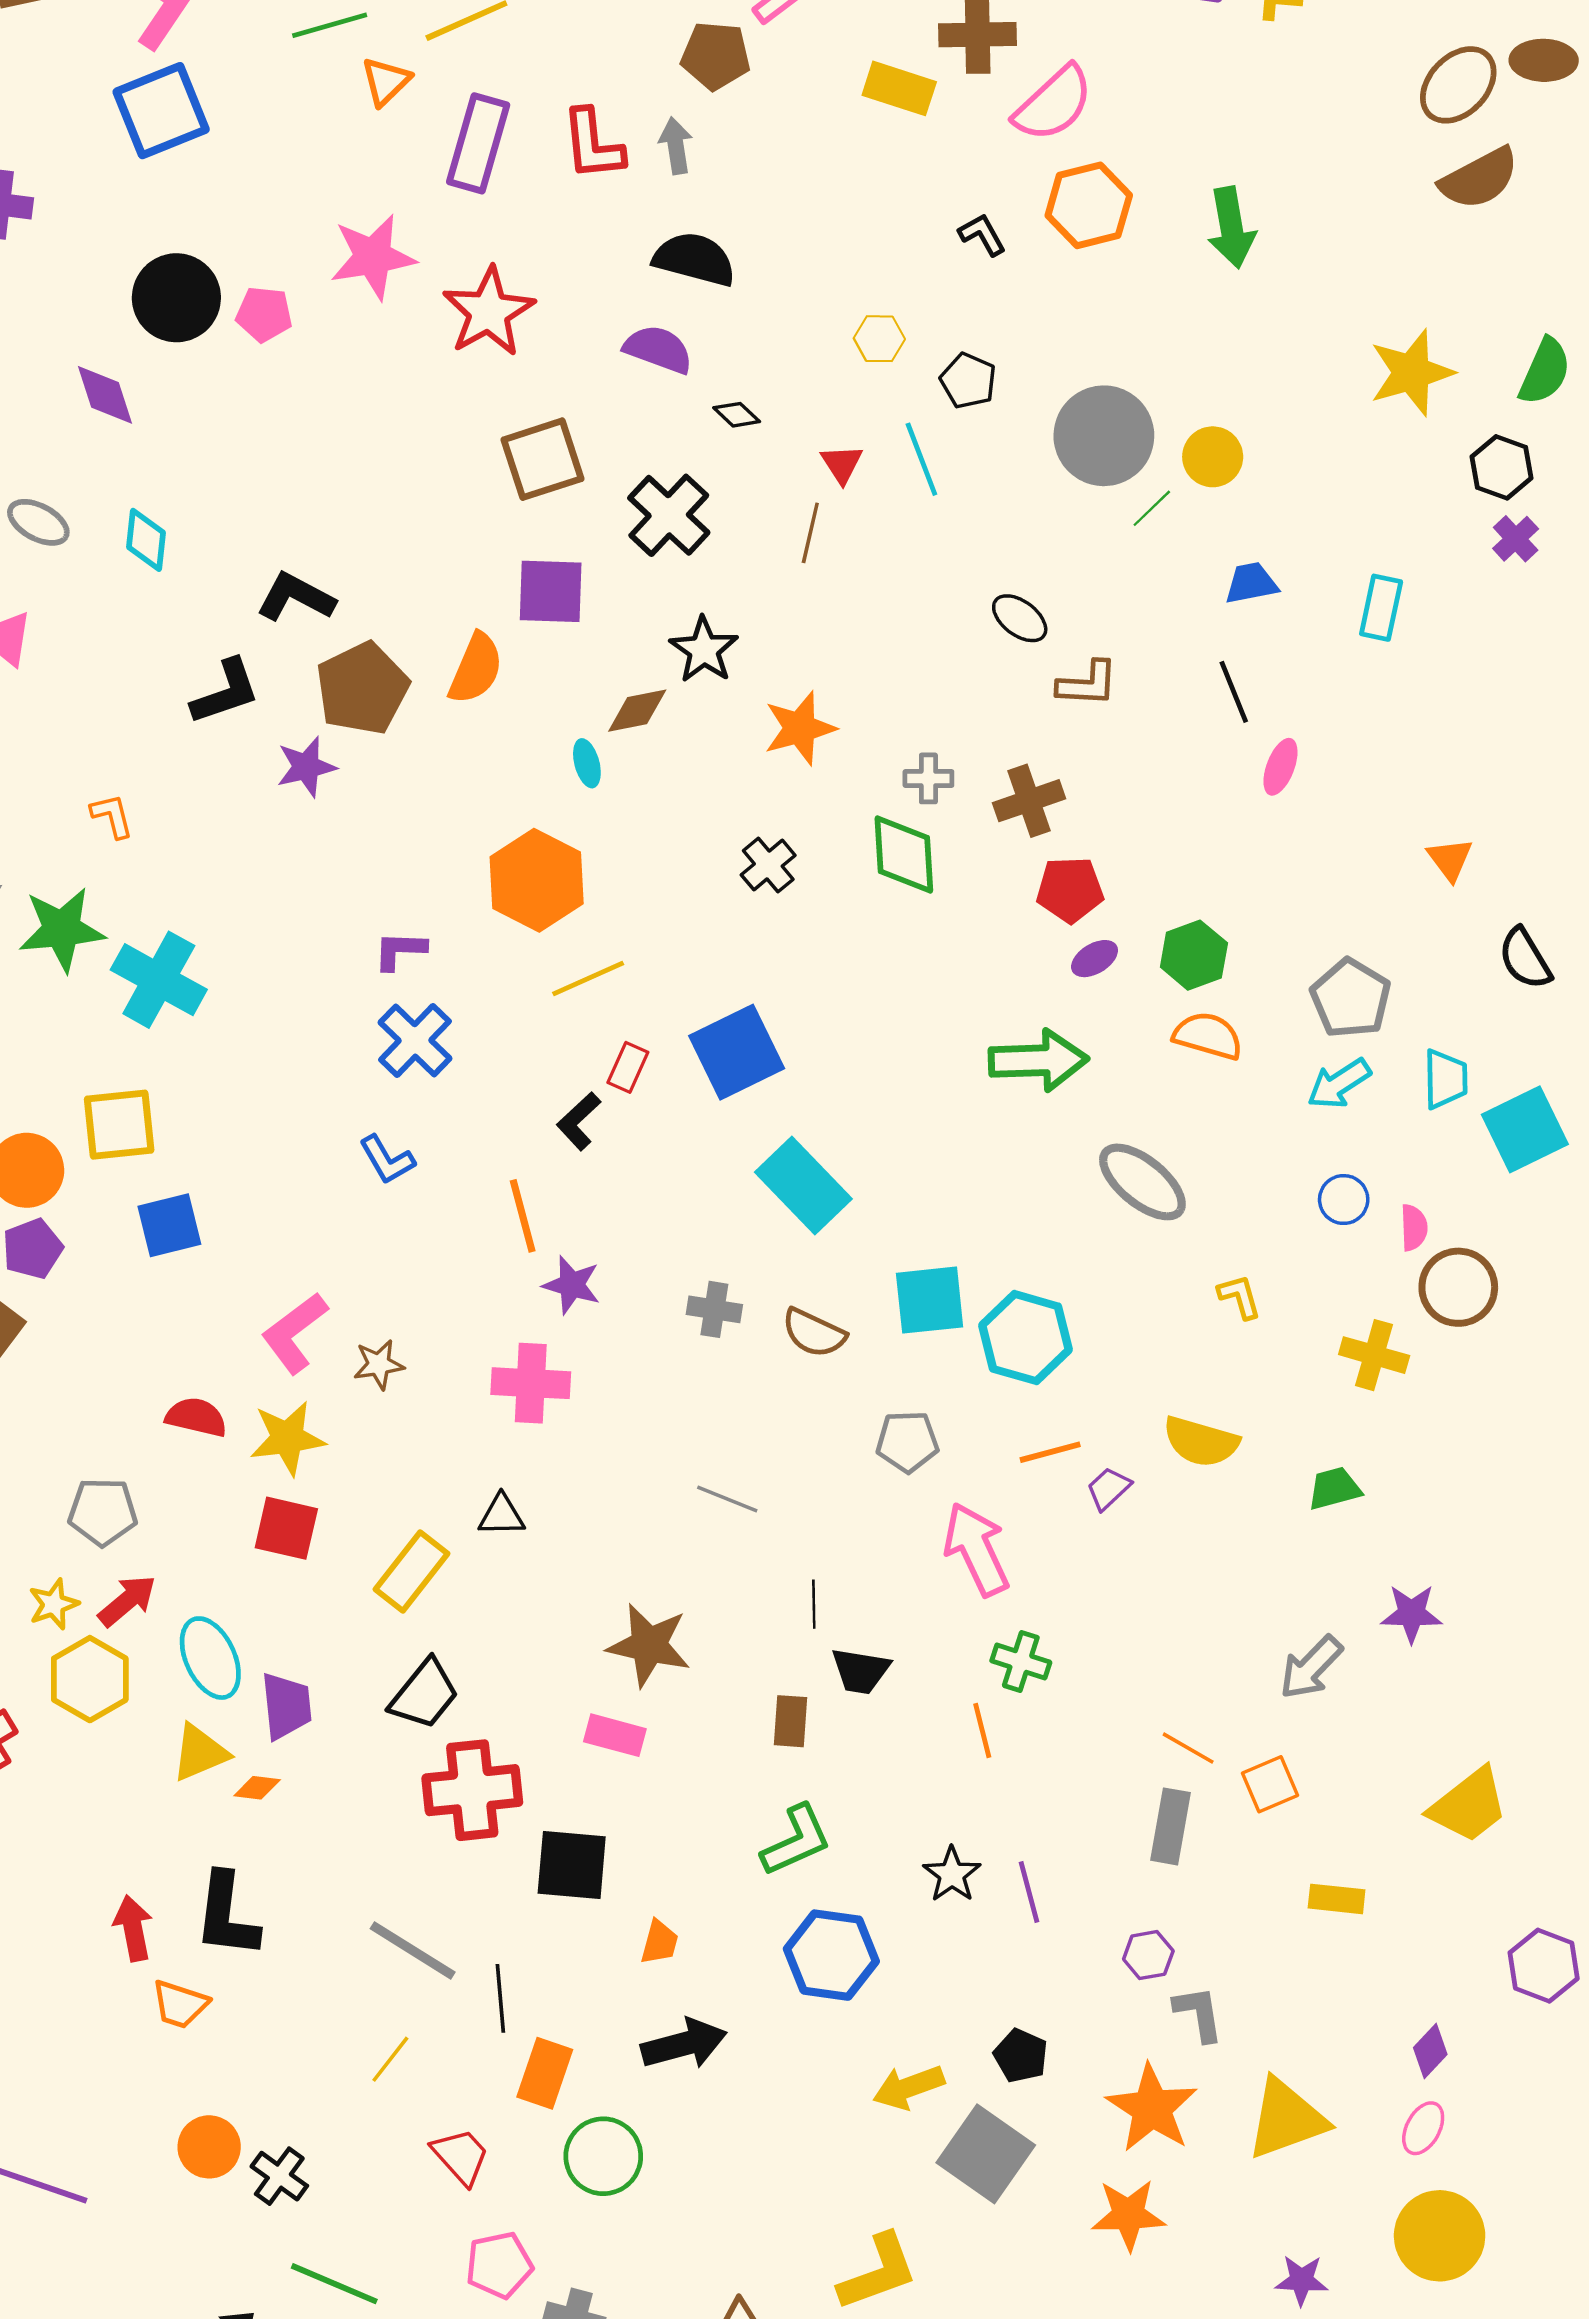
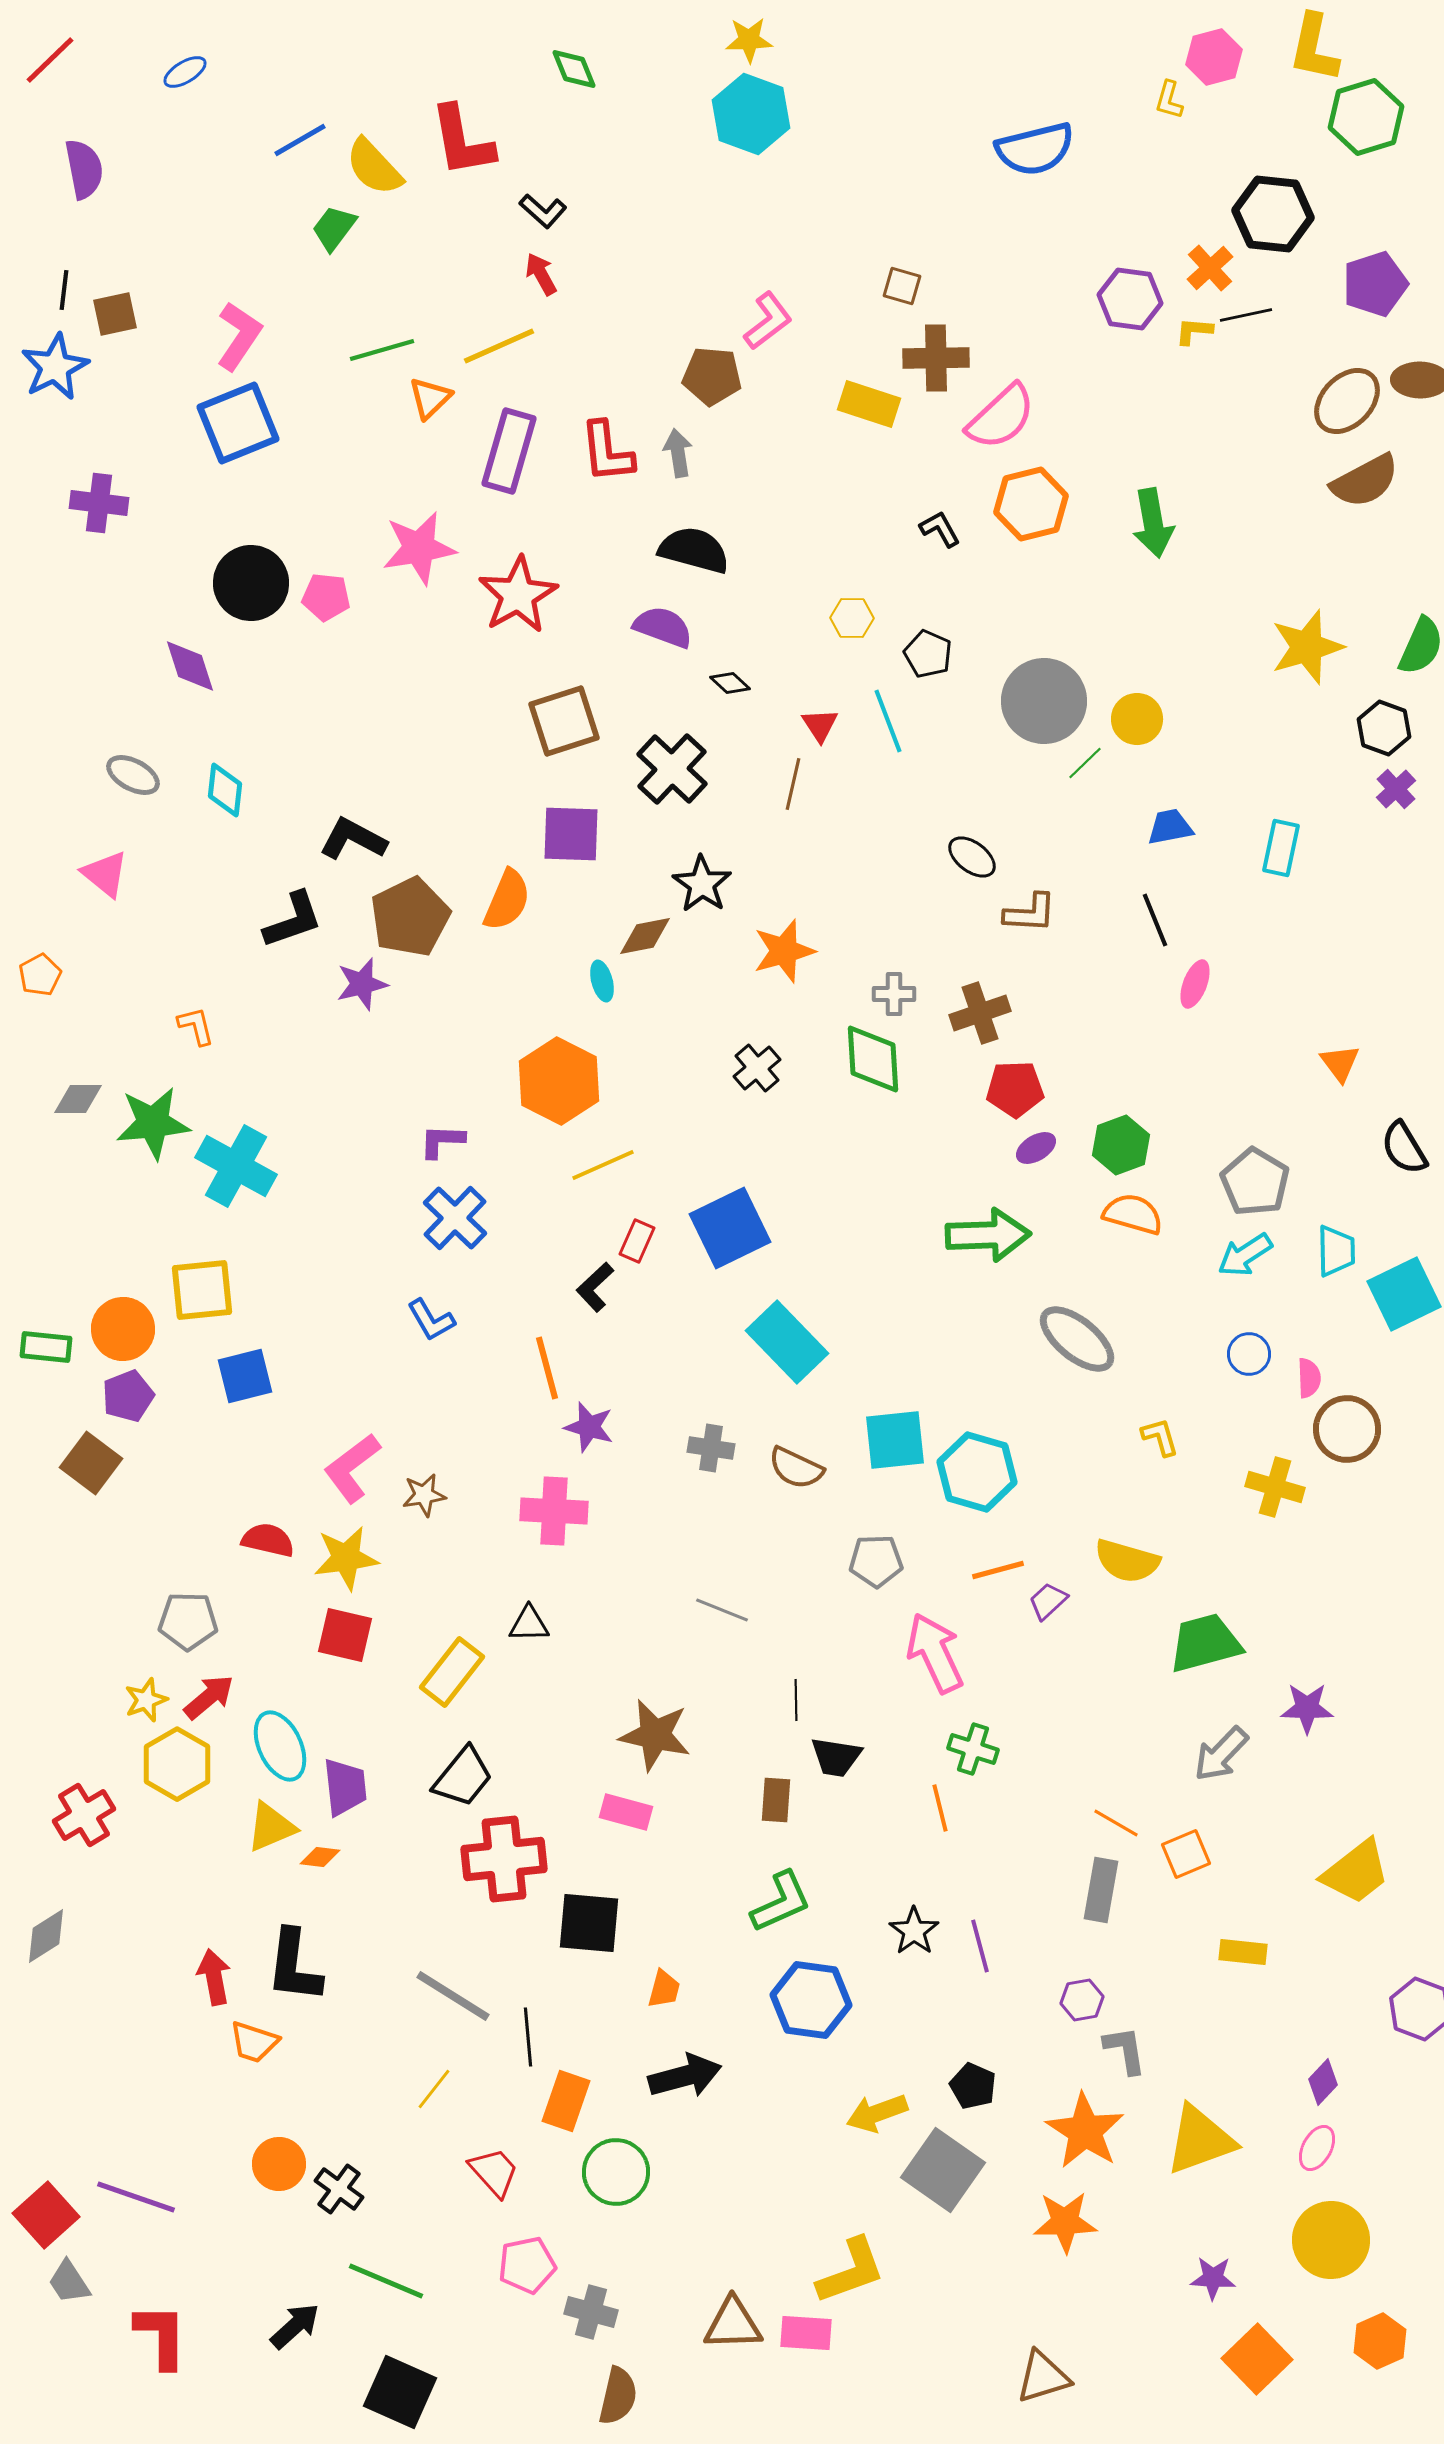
green trapezoid: (1334, 1488) -> (1205, 1643), moved, size x1.6

